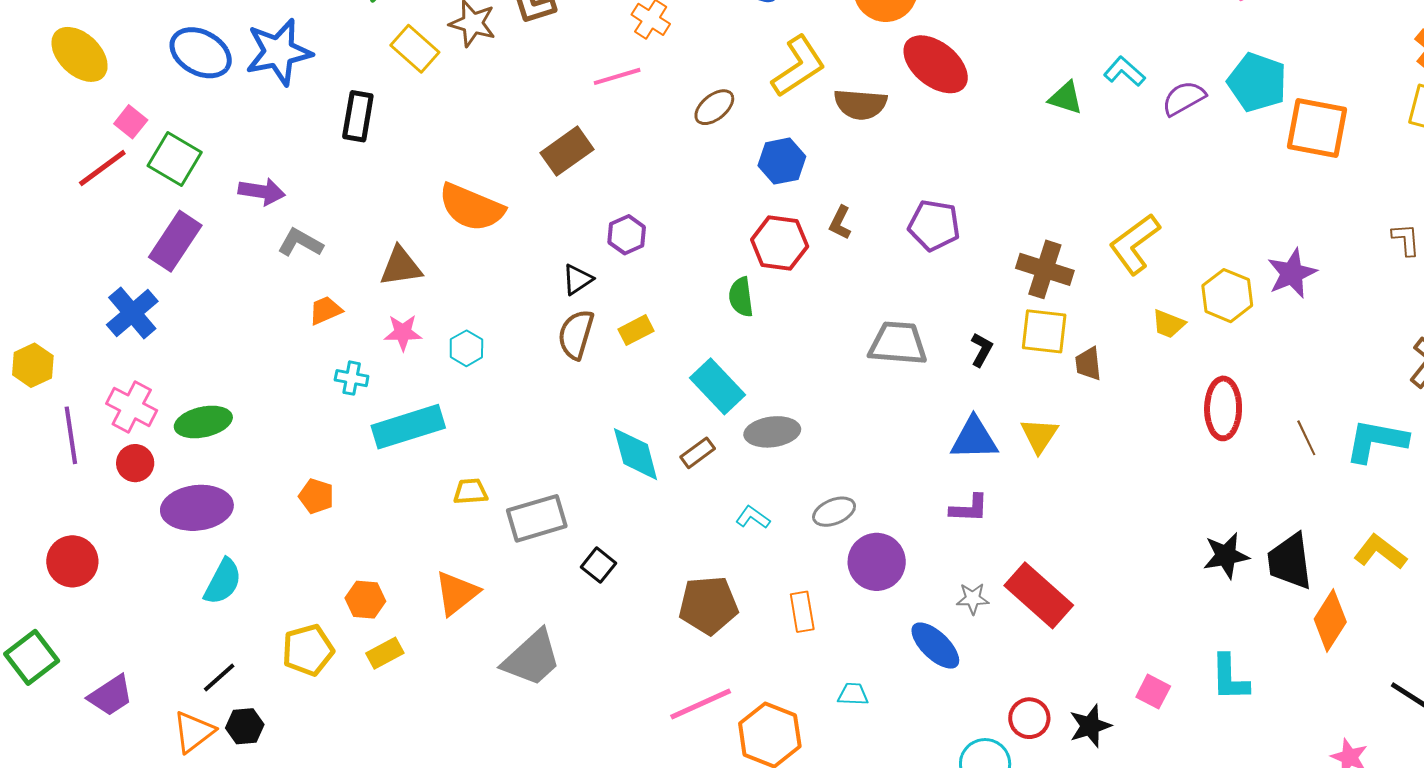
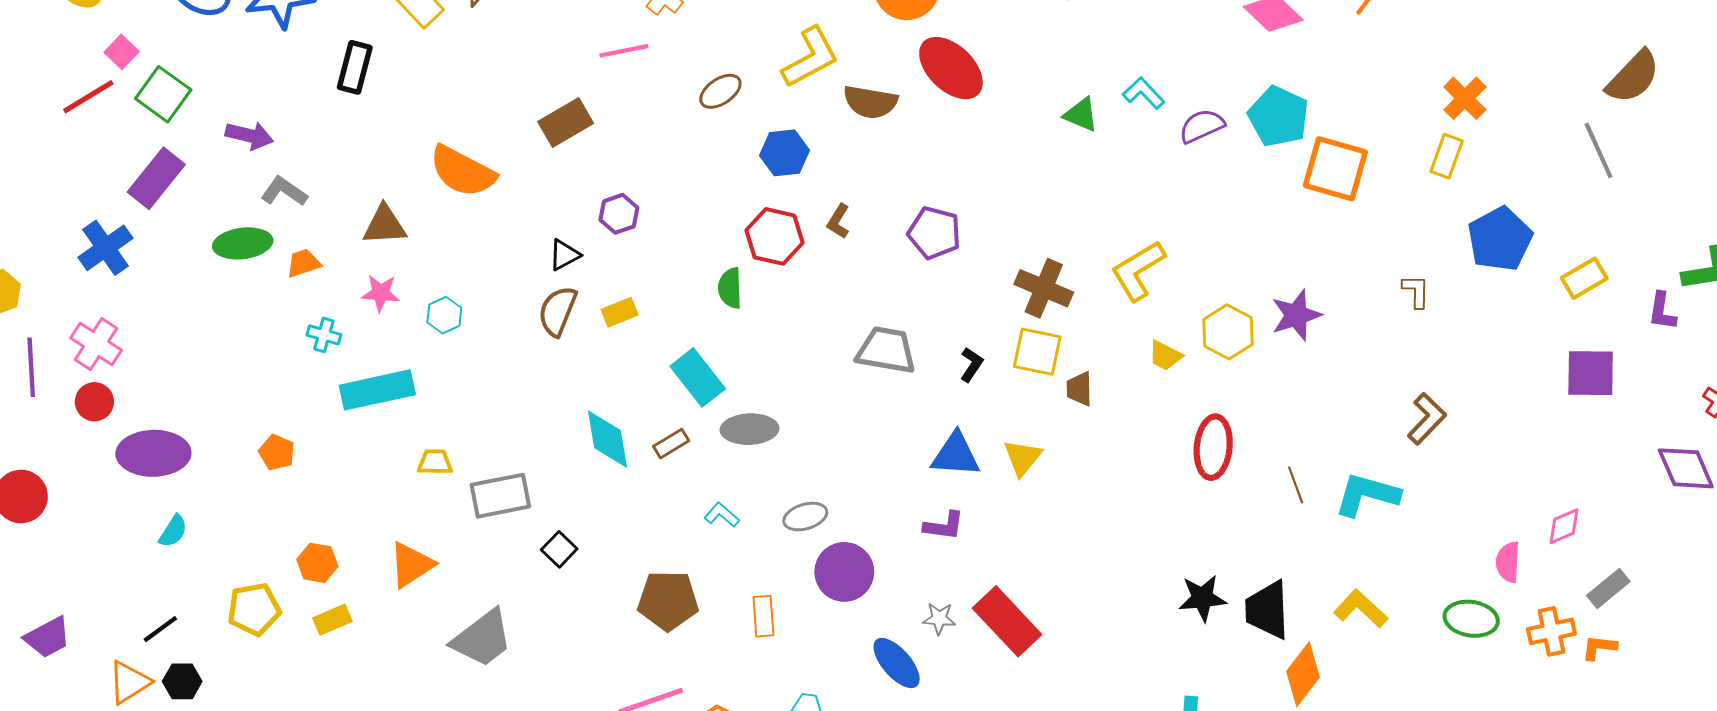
green ellipse: (203, 422) -> (243, 243), moved
cyan semicircle: (223, 582) -> (173, 531), size x0.7

